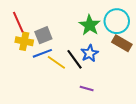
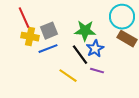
green star: (90, 25) -> (85, 31), moved, turned -30
yellow line: (56, 62) -> (68, 76), moved
purple line: (87, 89) -> (97, 71), moved

